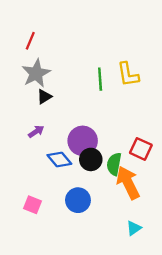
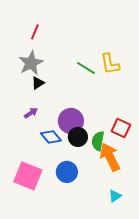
red line: (30, 41) -> (35, 32), moved
green line: (100, 79) -> (86, 68), turned -54
pink square: (33, 205) -> (28, 176), size x1.8

